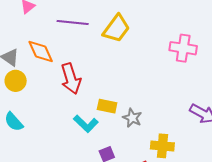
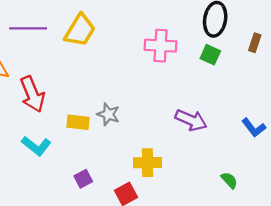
gray star: (132, 118) -> (108, 114), moved
cyan L-shape: (86, 124) -> (36, 146), moved

